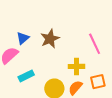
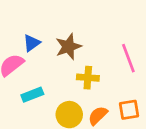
yellow cross: (77, 66) -> (88, 78), moved

